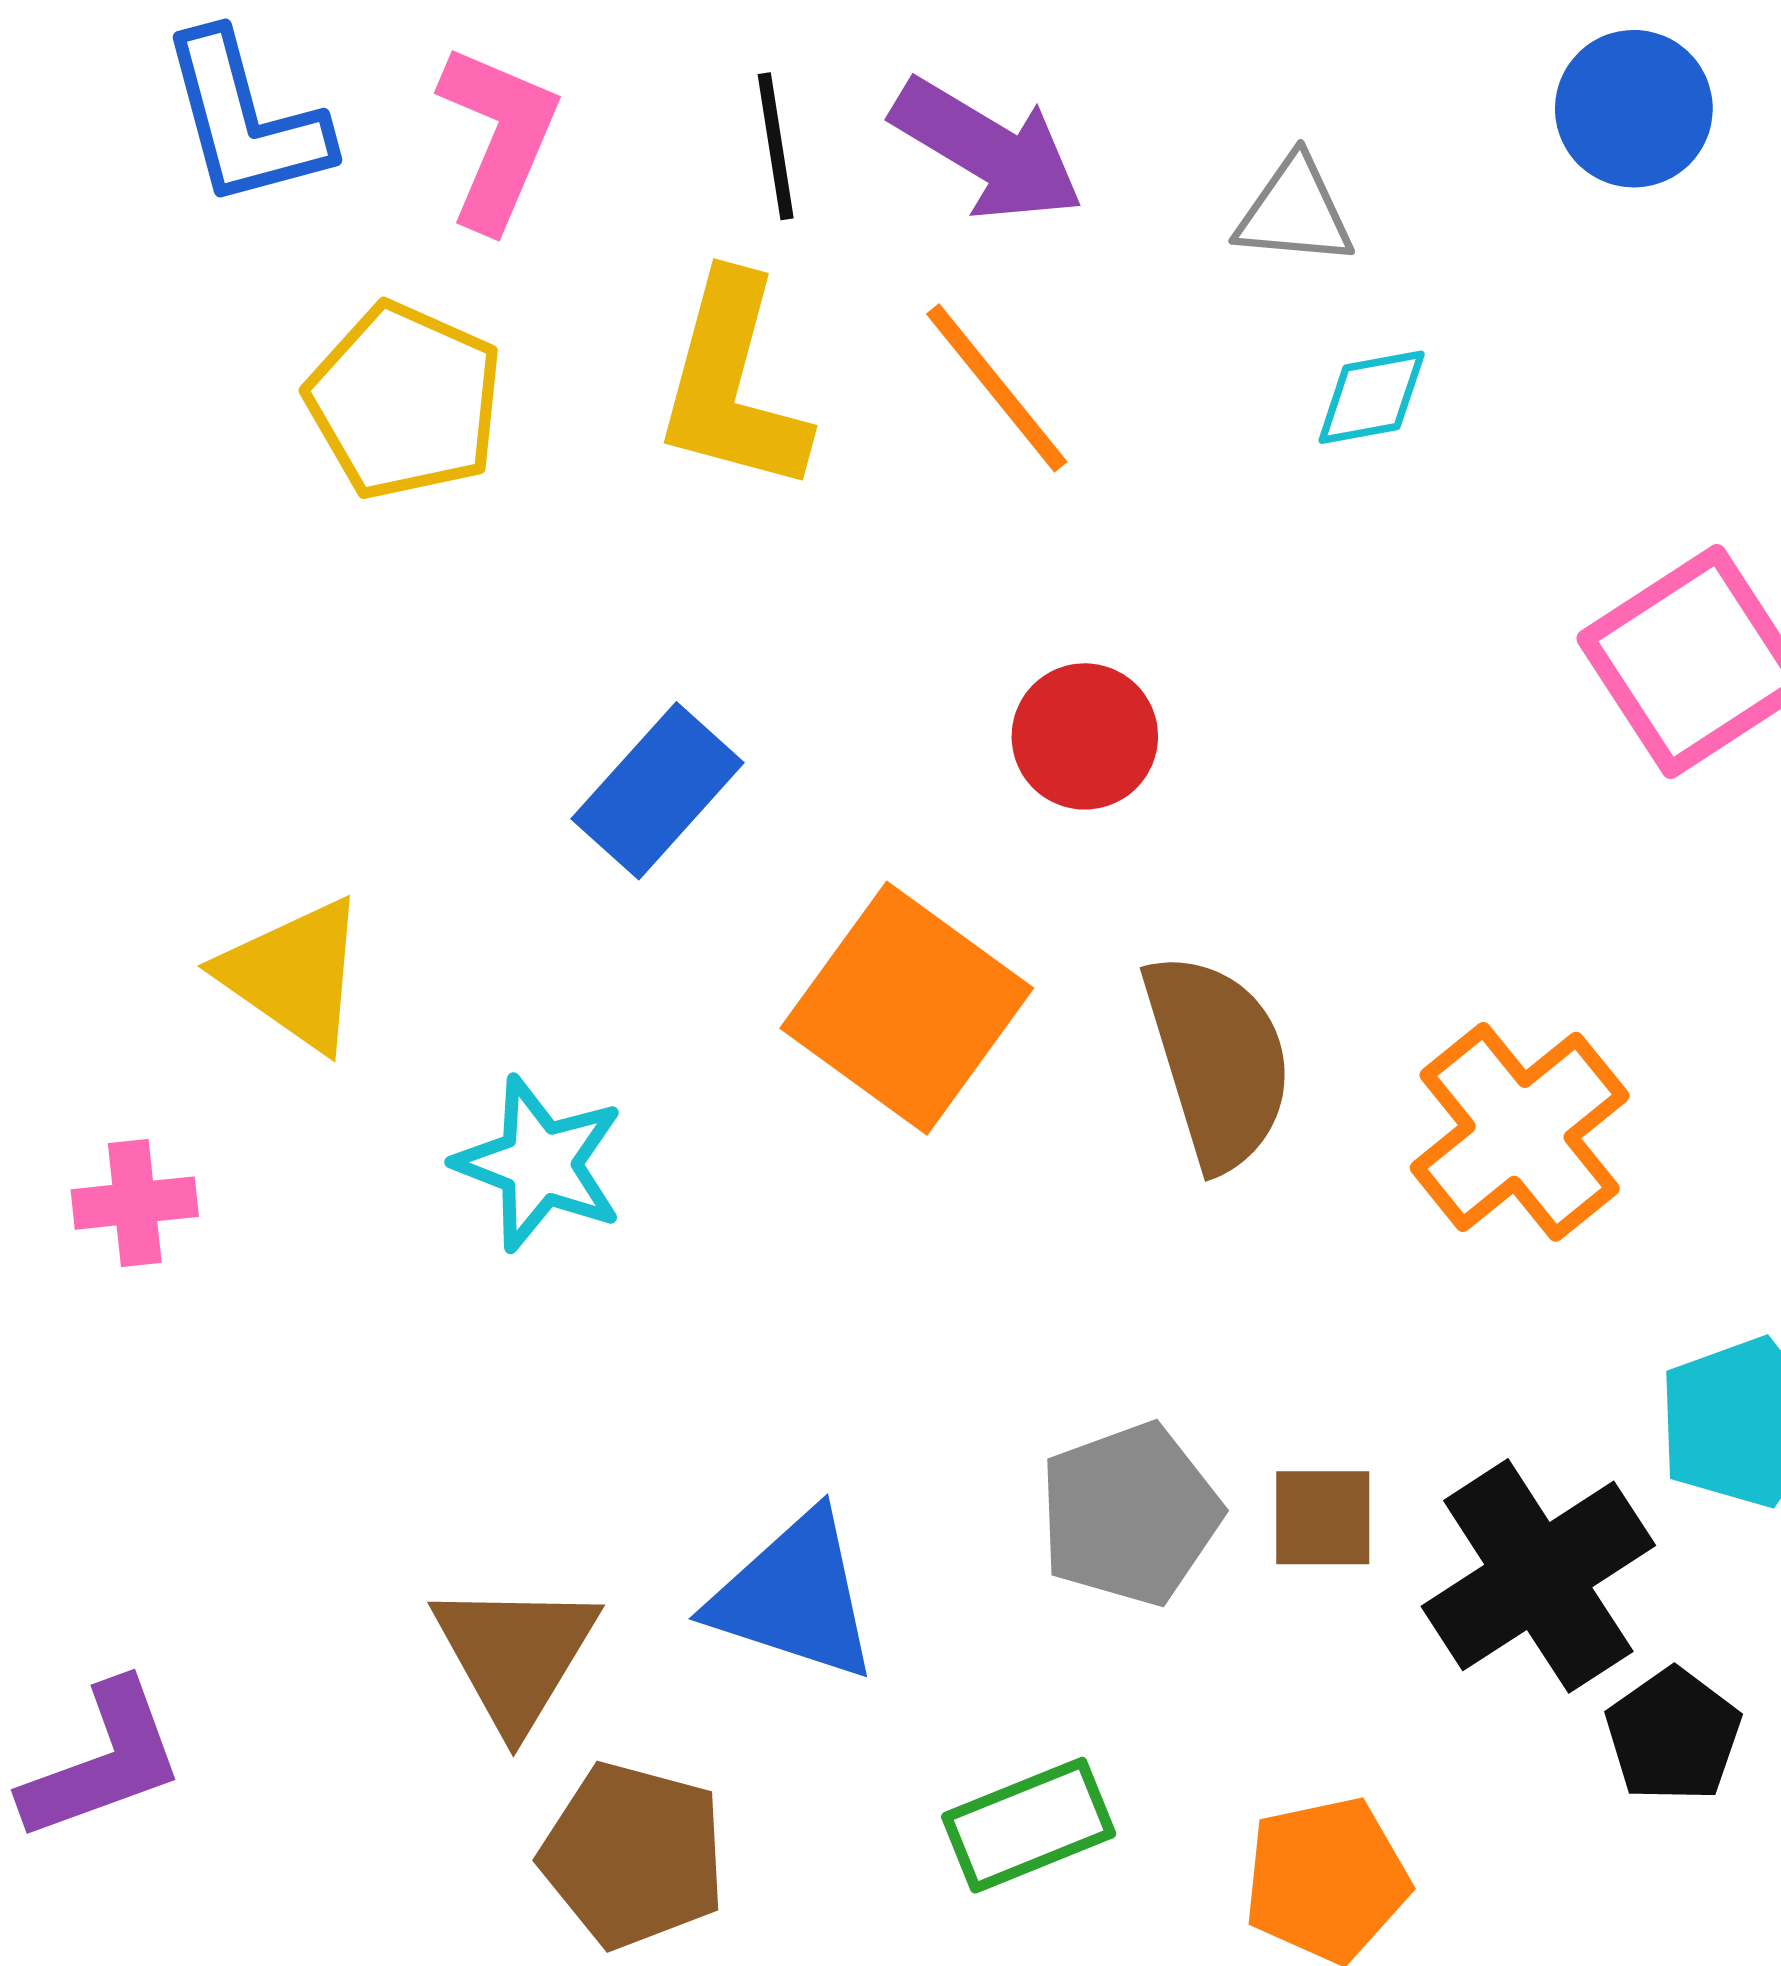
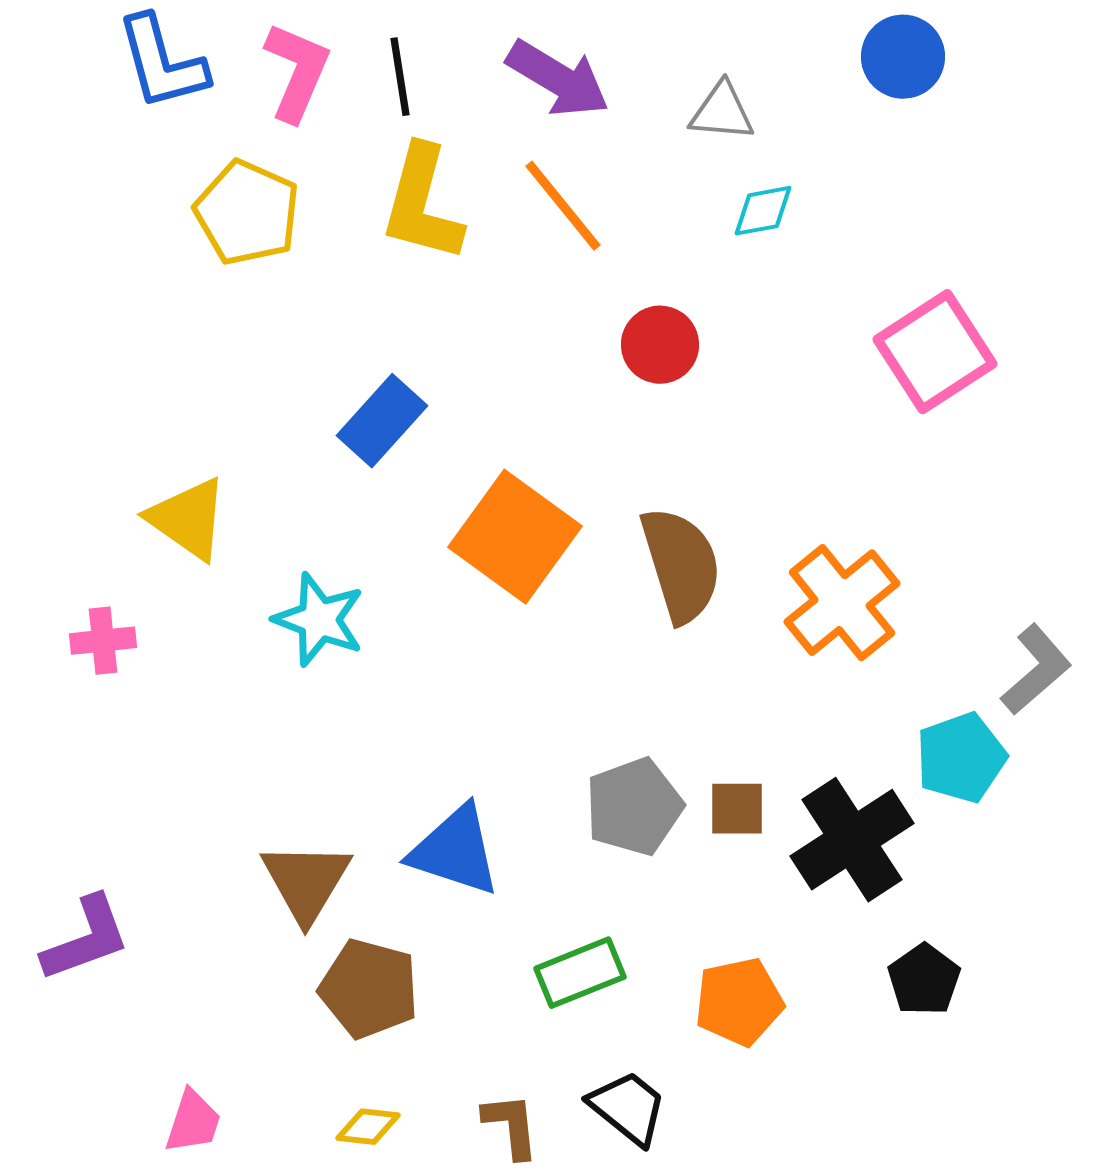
black line: (776, 146) -> (400, 77), moved
red circle: (1085, 736) -> (660, 345), moved
black pentagon: (1673, 1735) -> (924, 980), moved

